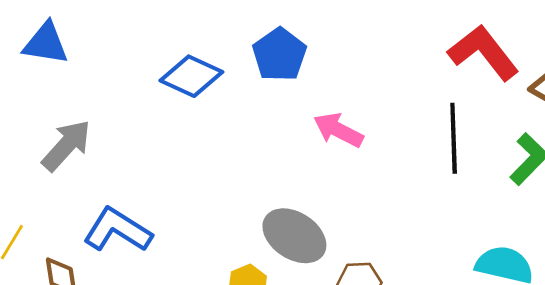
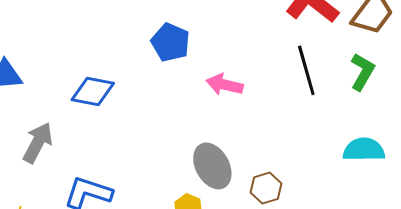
blue diamond: (191, 76) -> (93, 91), moved
gray ellipse: (294, 236) -> (212, 166), turned 42

